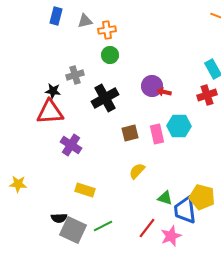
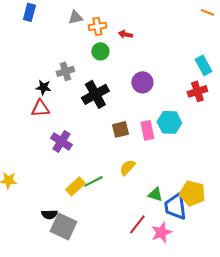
blue rectangle: (56, 16) -> (29, 12), moved
red arrow: (164, 92) -> (125, 34), moved
red triangle: (50, 112) -> (40, 108), size x0.7
yellow rectangle: (85, 190) -> (75, 186), turned -60
green line: (103, 226) -> (93, 181), moved

